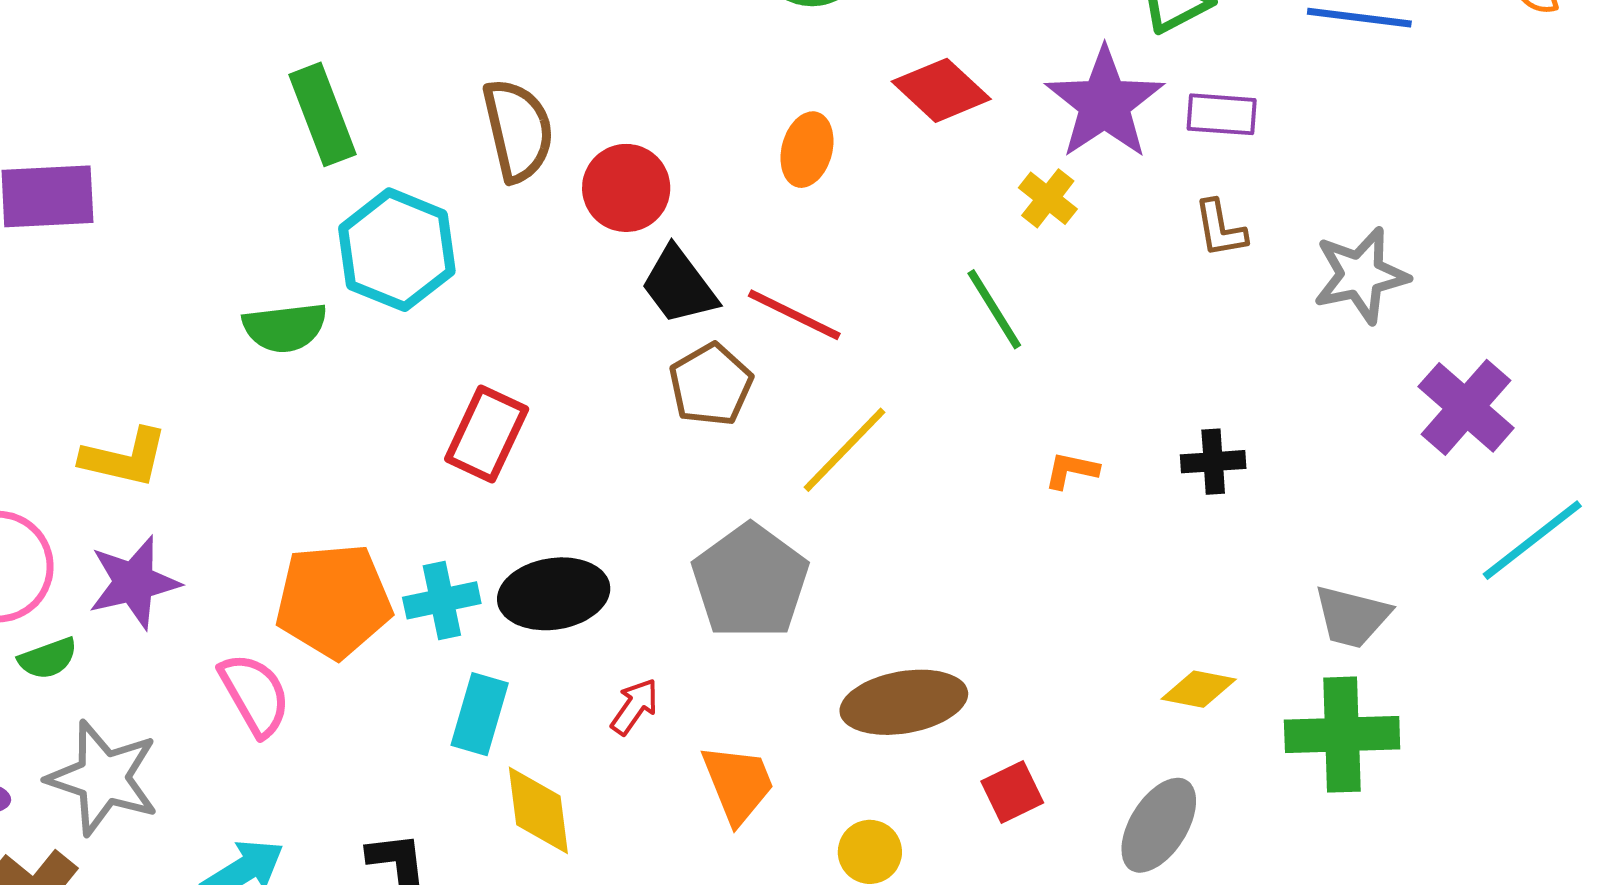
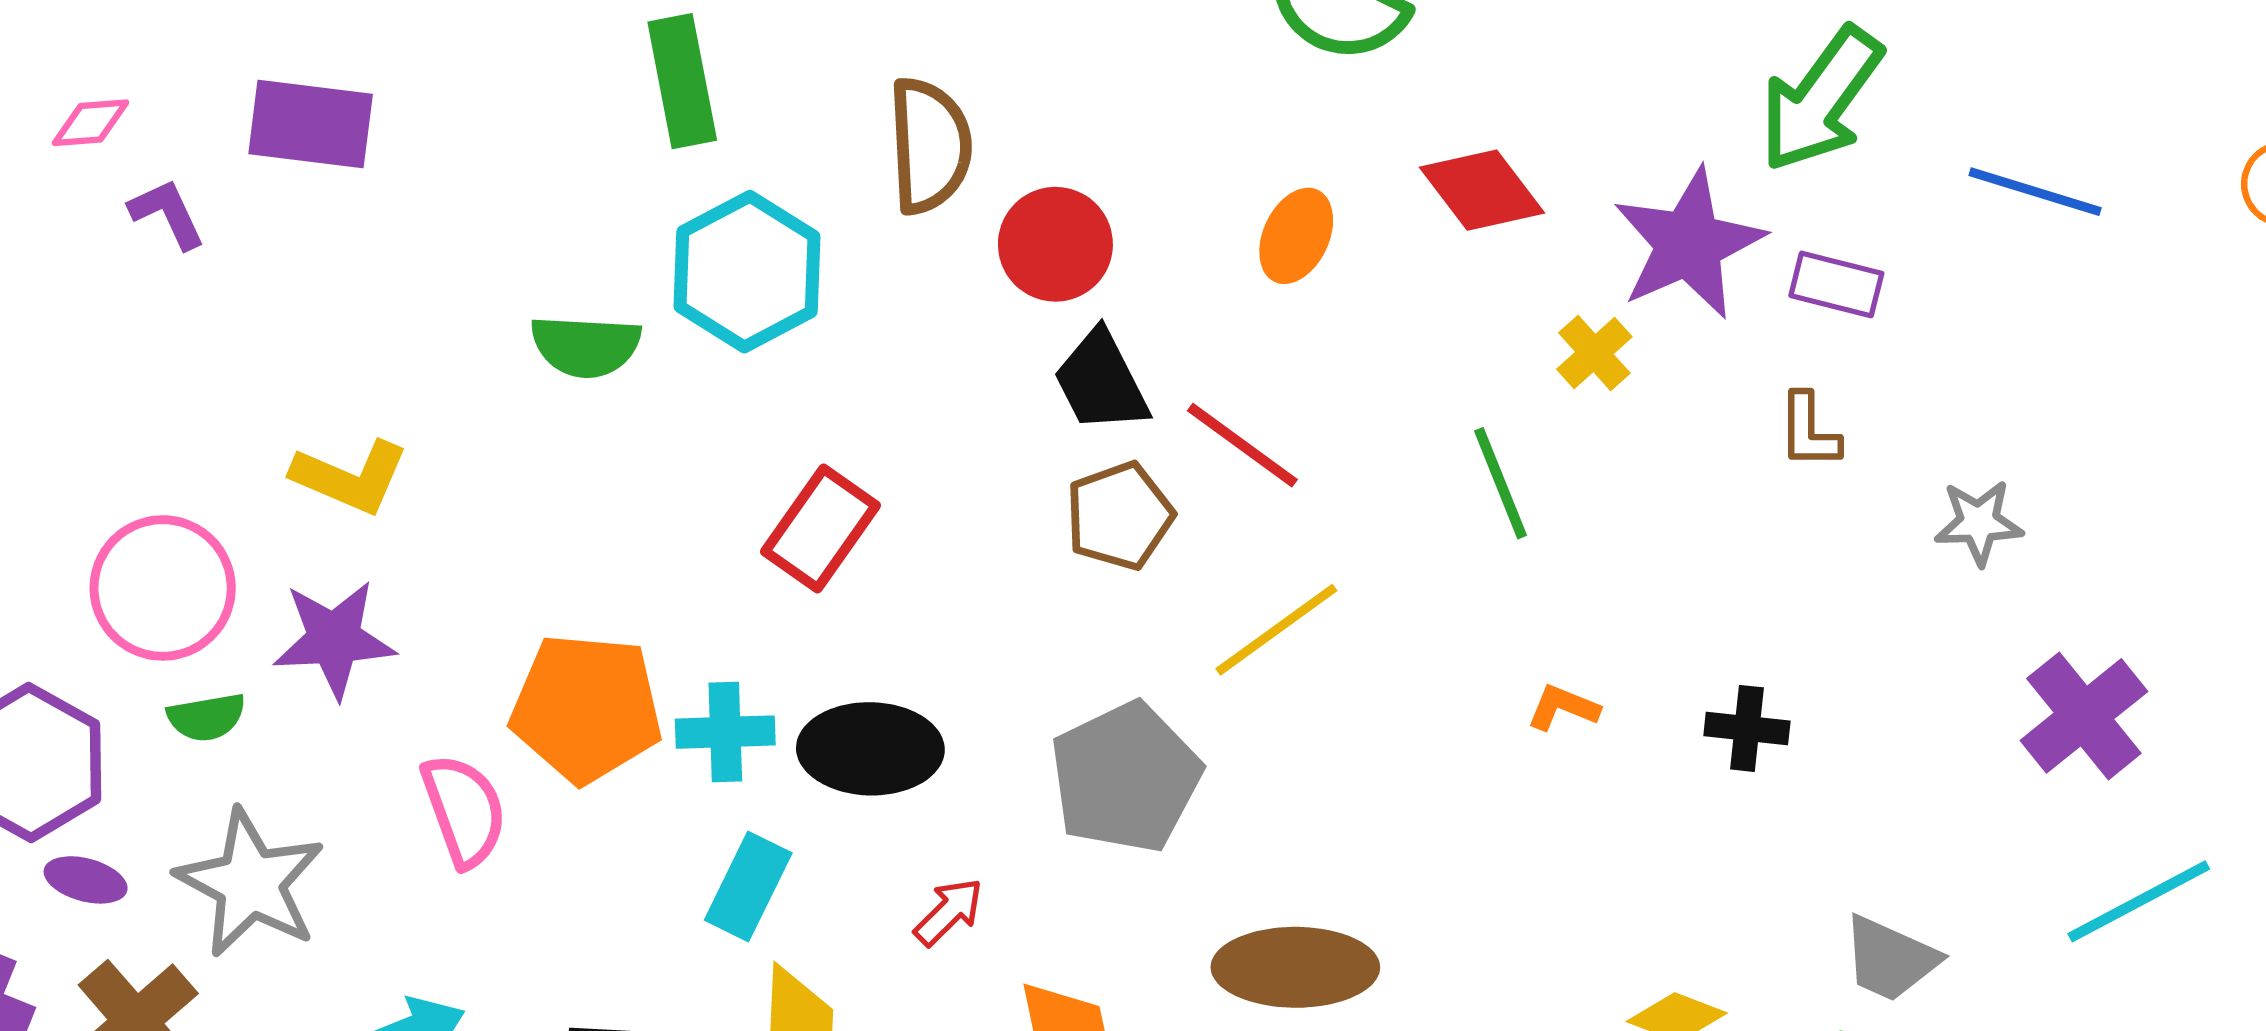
gray star: (1361, 275) -> (1979, 523), size x0.7

